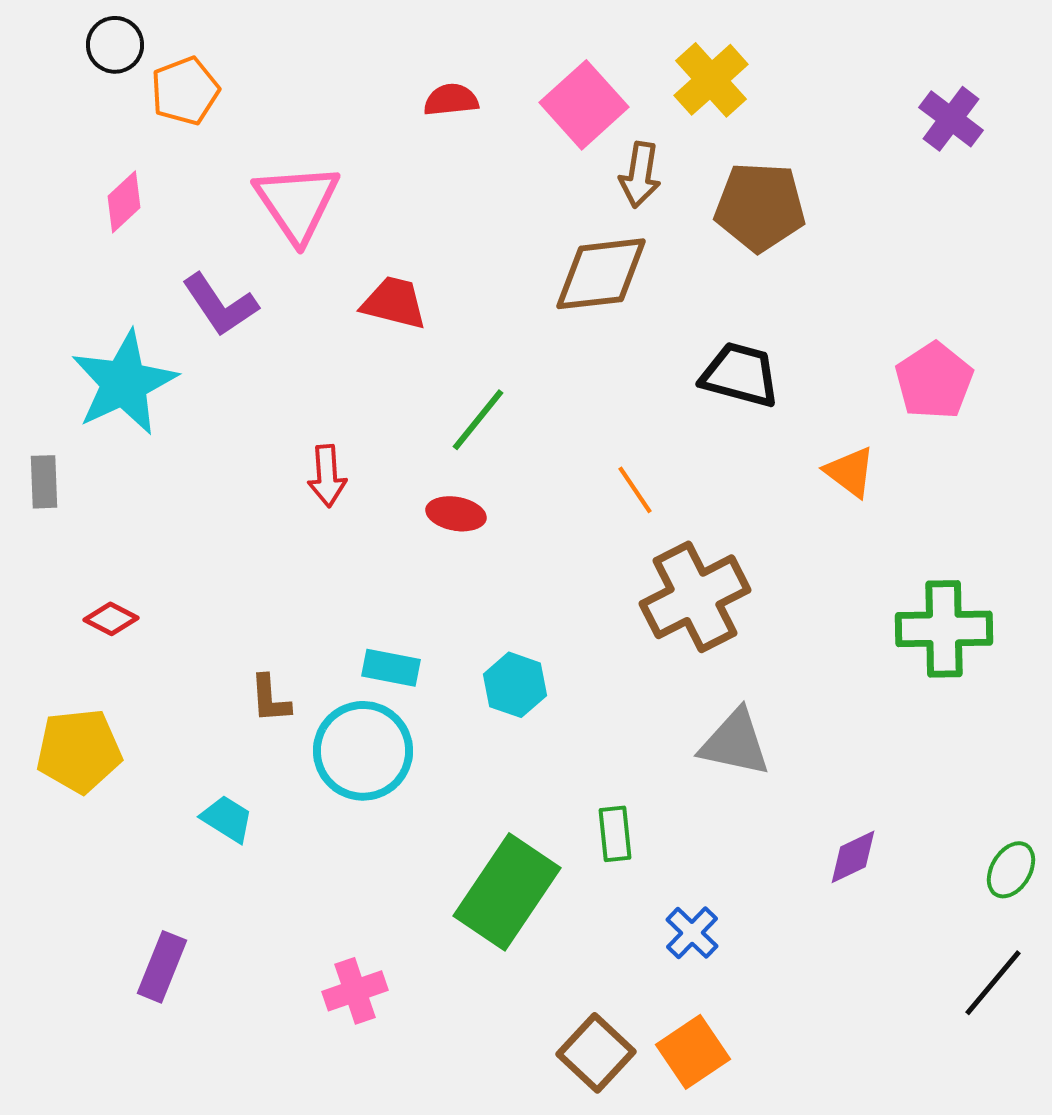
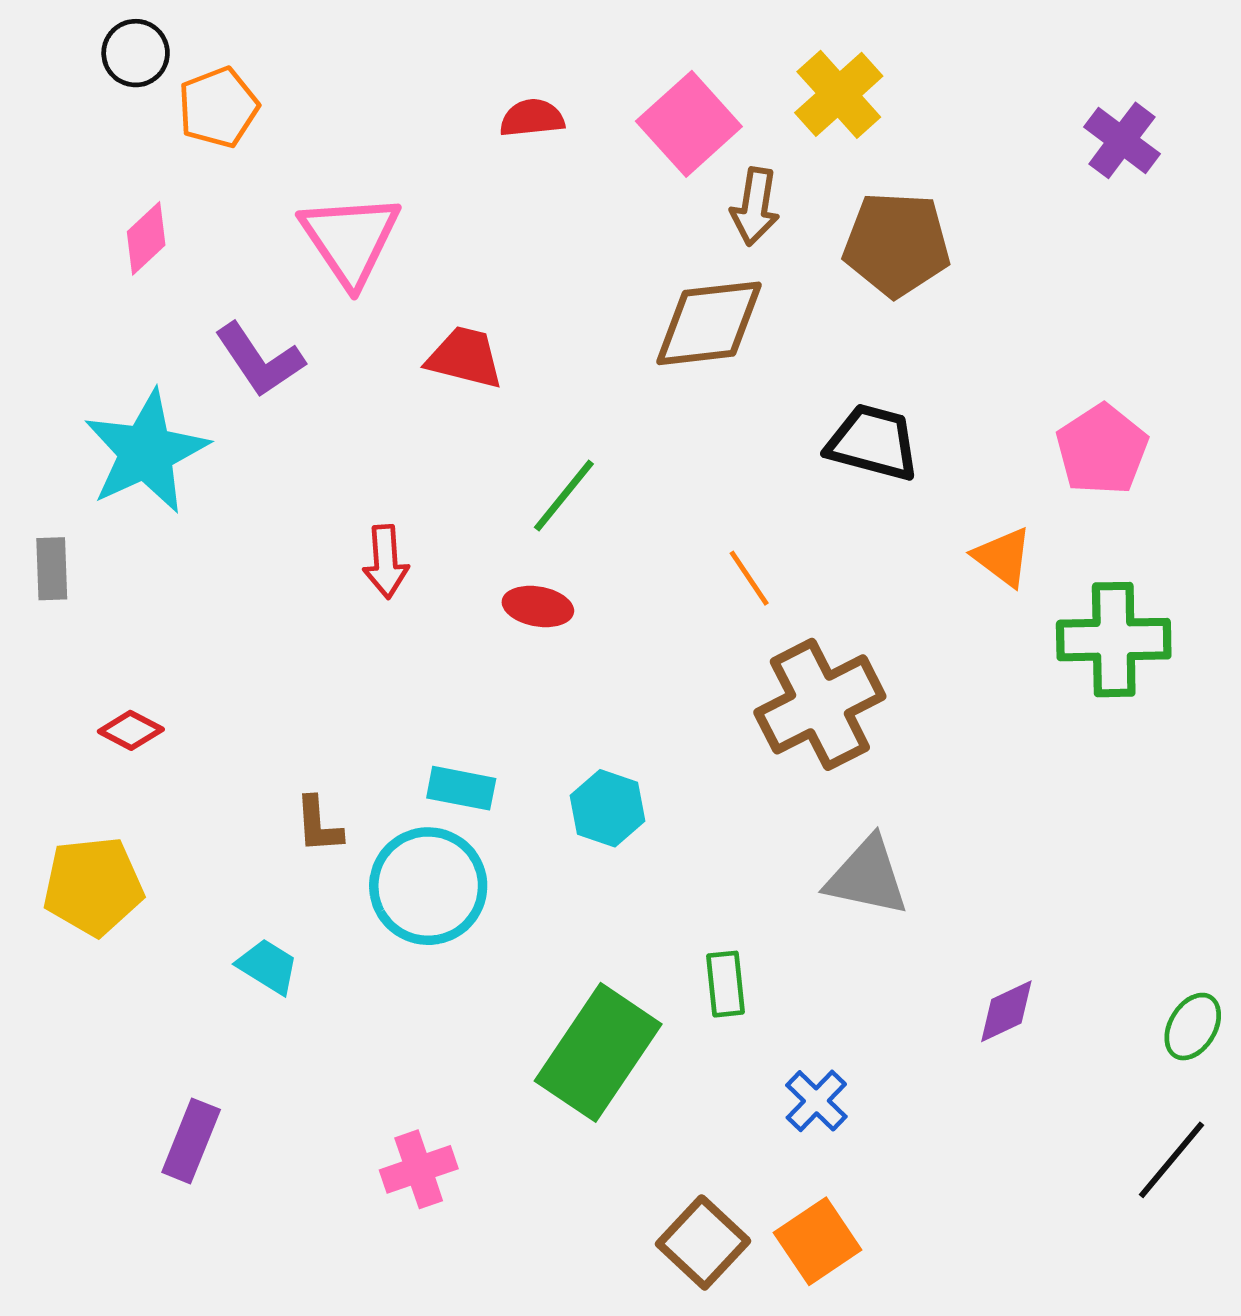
green cross: (944, 629) -> (1114, 640), moved

